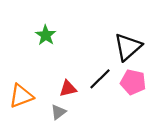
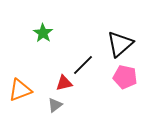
black line: (100, 79) -> (83, 65), moved

